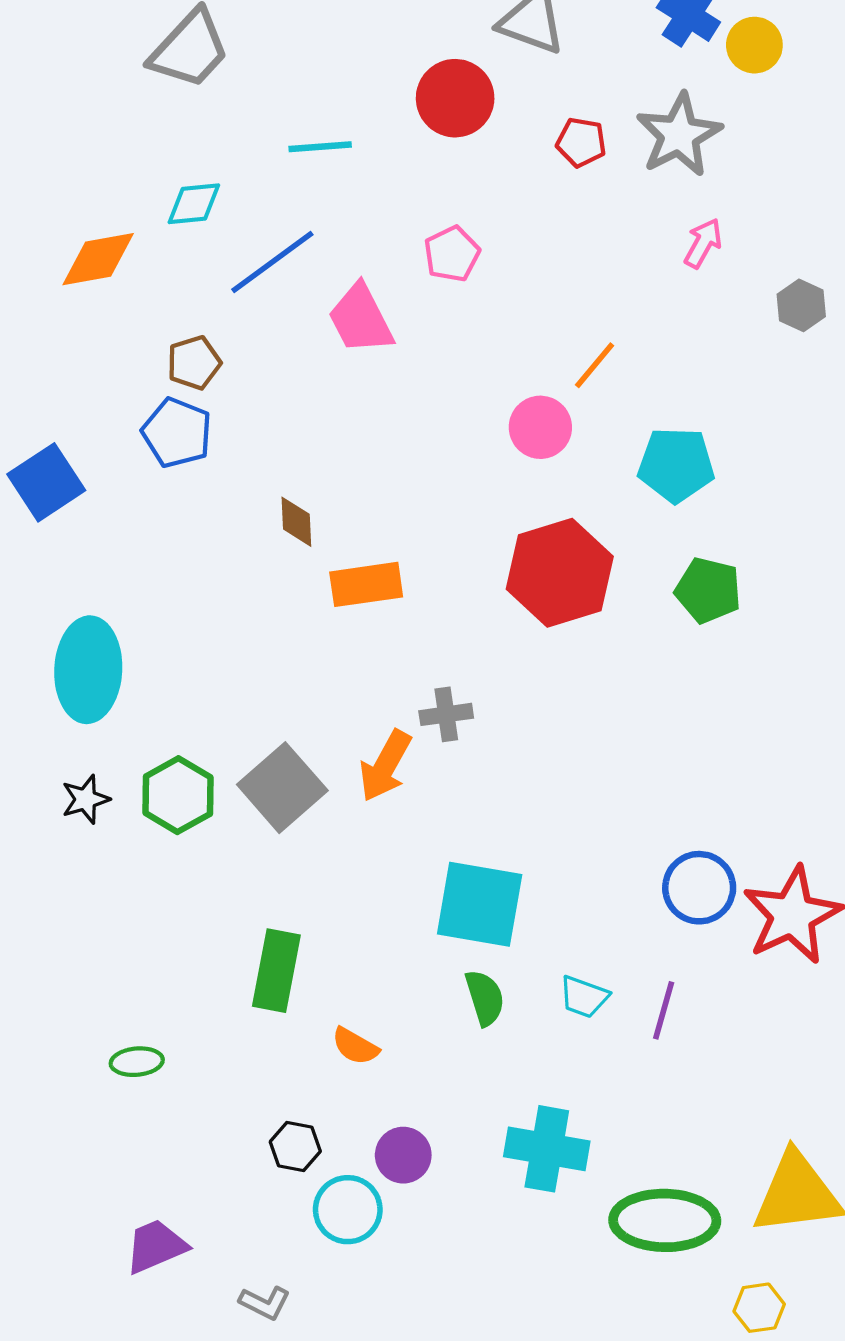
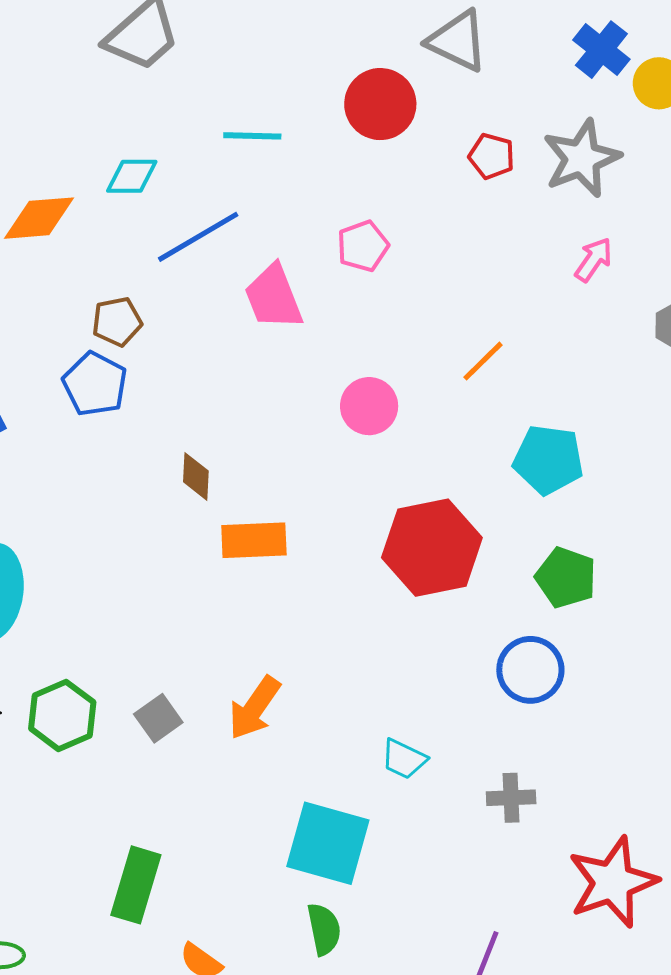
pink circle: (540, 427) -> (369, 406), moved
gray cross: (446, 714) -> (511, 798), moved
gray square: (282, 788) -> (158, 718), size x0.6
blue circle: (699, 888) -> (530, 670), moved
cyan trapezoid: (584, 997) -> (404, 759), moved

